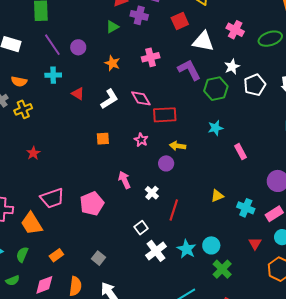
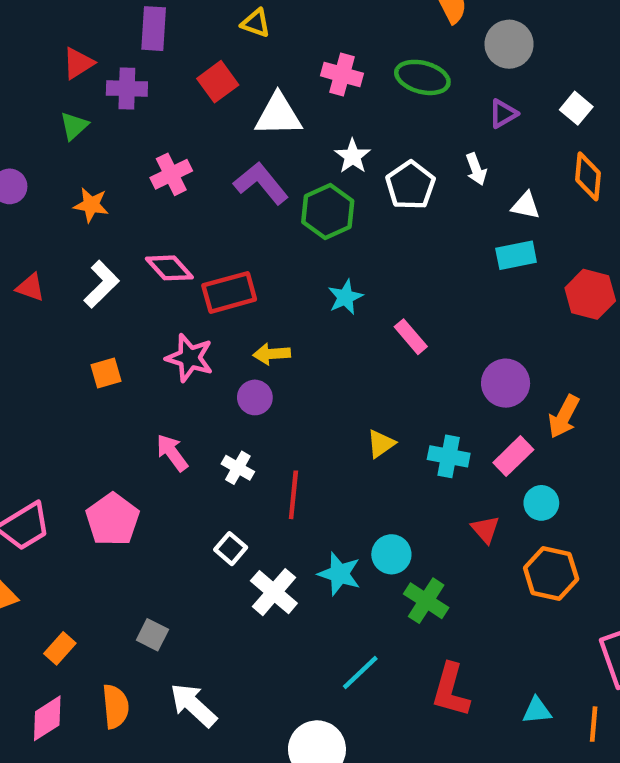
green ellipse: (270, 39) -> (422, 77), turned 45
pink star: (141, 140) -> (190, 358), size x1.5

